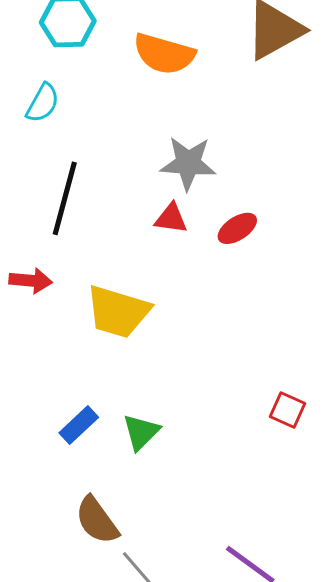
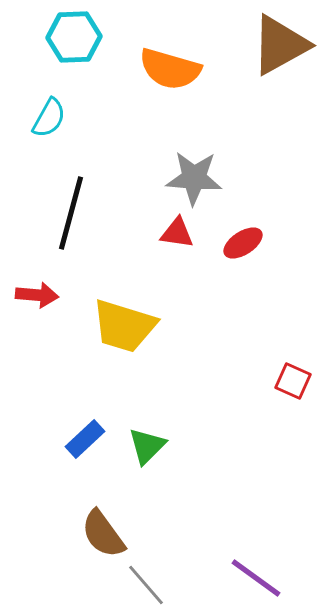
red square: (287, 410) -> (293, 381), moved

